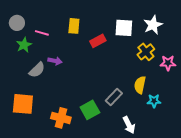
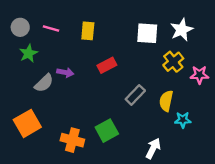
pink line: (42, 33) -> (51, 28), moved
red rectangle: (98, 41) -> (107, 65), moved
gray rectangle: (114, 97) -> (135, 95), moved
orange square: (23, 104) -> (27, 123), turned -35
white arrow: (129, 125) -> (153, 148), turned -126

